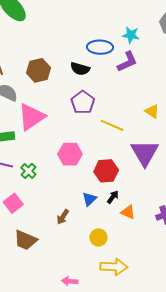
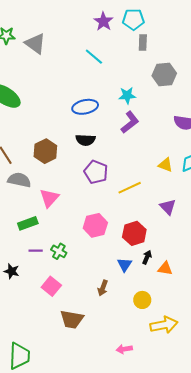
blue ellipse: (100, 47) -> (85, 107), moved
pink triangle: (31, 117) -> (49, 198), size x0.7
yellow line: (112, 125) -> (130, 188), turned -35
purple triangle: (145, 153) -> (168, 207), size x0.6

